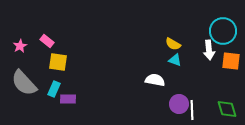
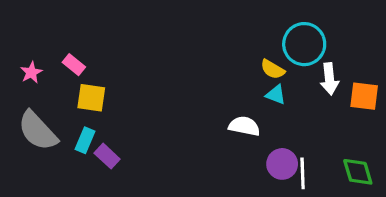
cyan circle: (223, 31) -> (304, 44), moved
purple rectangle: (68, 99) -> (107, 156), turned 42

